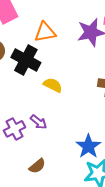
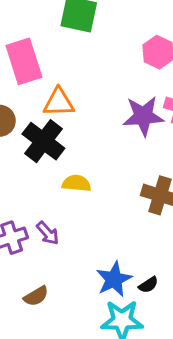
orange triangle: (45, 32) -> (59, 102), moved
yellow semicircle: (53, 85) -> (76, 183), turned -30

